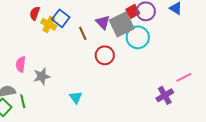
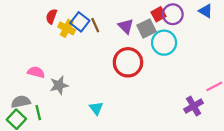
gray square: (122, 24) -> (147, 28), size x0.7
brown line: (83, 33) -> (95, 25), moved
red circle: (105, 55) -> (128, 62), size x1.4
pink semicircle: (21, 64) -> (36, 72), turned 98

